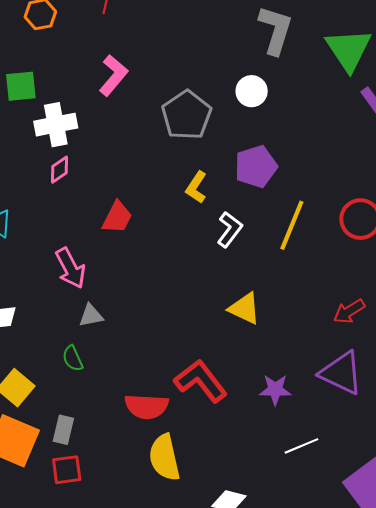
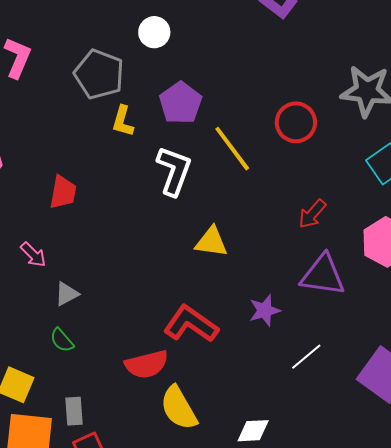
yellow L-shape: (196, 187) -> (123, 121), moved
yellow line: (292, 225) -> (232, 149), turned -42
white L-shape: (230, 229) -> (174, 171), size x1.4
pink arrow: (70, 268) -> (33, 255), size x0.7

